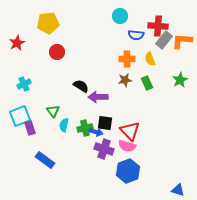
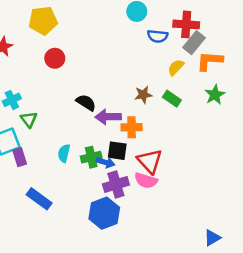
orange L-shape: (182, 41) -> (210, 61), moved
orange cross: (127, 59) -> (132, 127), moved
yellow semicircle: (150, 59) -> (176, 67), turned 64
green rectangle: (147, 83) -> (172, 99), turned -32
green triangle: (53, 111) -> (29, 119), moved
purple cross: (104, 149) -> (116, 184), turned -36
blue hexagon: (128, 171) -> (104, 213), moved
blue triangle: (178, 190) -> (212, 238), turned -48

